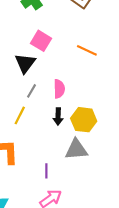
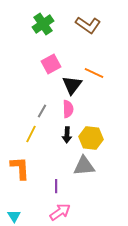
pink square: (41, 41) -> (51, 64), turned 30
black triangle: (25, 63) -> (72, 85), moved

